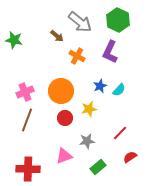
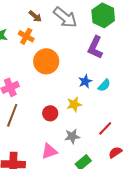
brown arrow: (57, 36) -> (35, 16), moved
orange cross: (77, 56) -> (26, 36), moved
orange circle: (61, 91) -> (46, 61), moved

